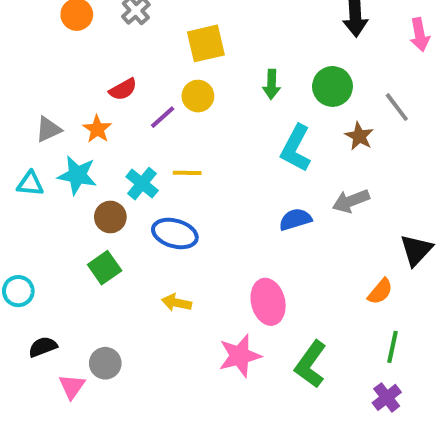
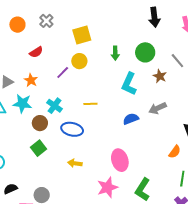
red semicircle: (123, 89) -> (36, 52), moved
yellow line: (187, 173) -> (90, 104), moved

